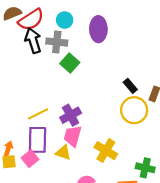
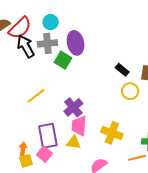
purple ellipse: (98, 29) -> (76, 43), moved
yellow circle: (134, 110) -> (130, 91), size x0.7
yellow line: (38, 114) -> (36, 96), moved

